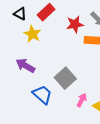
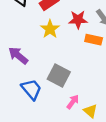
yellow star: (32, 34) -> (50, 29), moved
gray square: (65, 78) -> (59, 76), turned -30

